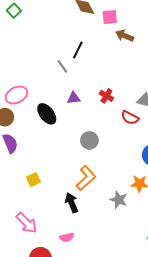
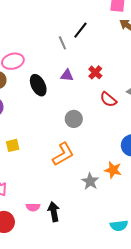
red cross: (106, 96) -> (95, 72), moved
red semicircle: (130, 118) -> (108, 99), moved
black arrow: (72, 203) -> (54, 212), moved

